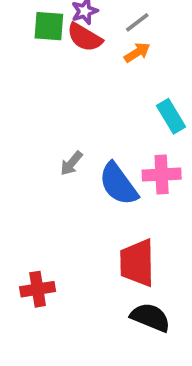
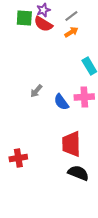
blue semicircle: (118, 184) -> (61, 102), size x0.7

